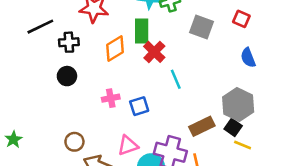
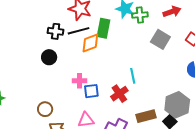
black line: (40, 27) -> (79, 31), moved
green rectangle: (142, 31) -> (104, 28), moved
red cross: (154, 52) -> (119, 94), moved
blue square: (139, 106) -> (91, 91), moved

